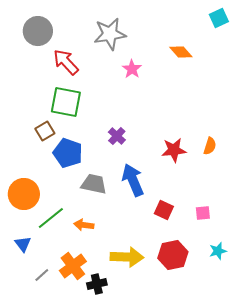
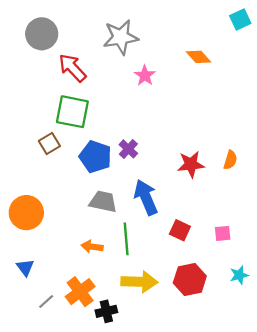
blue pentagon: (68, 153) -> (95, 157), moved
green line: (51, 218) -> (126, 239), moved, turned -56

